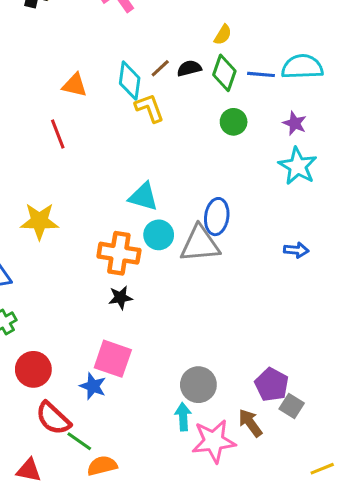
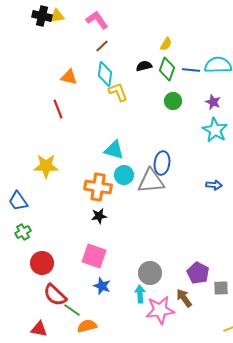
brown line: (160, 68) -> (102, 46), moved
blue star: (93, 386) -> (102, 286), moved
gray square: (292, 406) -> (221, 288), moved, turned -35

